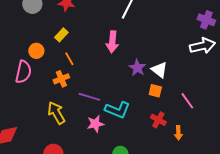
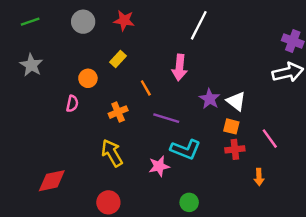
orange line: (69, 59) -> (146, 88), moved
pink semicircle: (23, 72) -> (72, 104), size x0.6
purple line: (89, 97) -> (166, 118), moved
red cross: (158, 120) -> (235, 149), moved, turned -35

